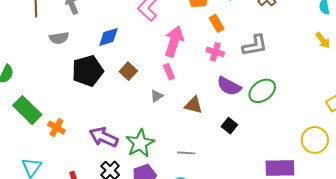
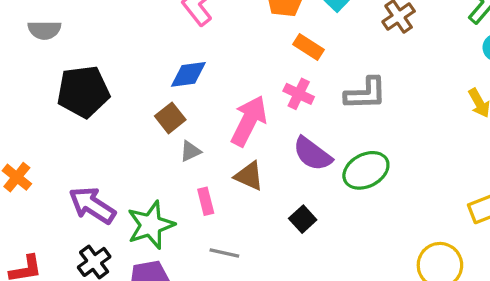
orange rectangle: (217, 23) -> (308, 47), turned -36
blue diamond: (108, 37) -> (188, 74), moved
pink arrow: (174, 41) -> (249, 121), moved
brown square: (128, 71) -> (170, 118), moved
pink rectangle: (169, 72) -> (206, 201), moved

